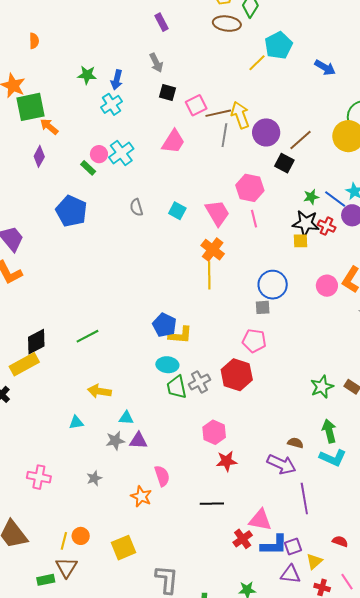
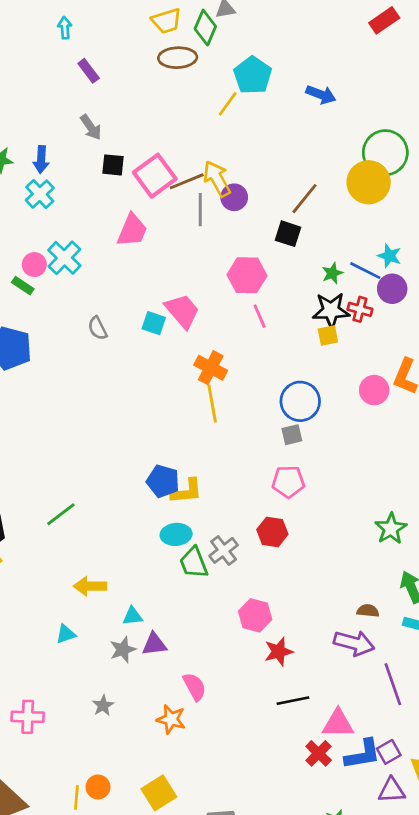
pink square: (196, 105) -> (155, 176), size x1.4
purple circle: (266, 132) -> (234, 197), moved, size x0.7
pink trapezoid: (217, 213) -> (182, 311), moved
red hexagon: (237, 375) -> (272, 532), size x0.7
black line: (212, 504) -> (293, 701), moved

